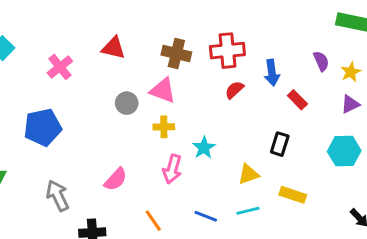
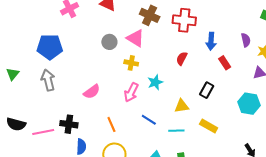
red semicircle: (234, 90) -> (182, 58), moved, turned -32
gray arrow: (58, 196) -> (48, 80), moved
blue line: (206, 216) -> (149, 120), moved

